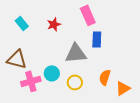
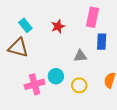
pink rectangle: (88, 15) -> (92, 17), turned 36
gray triangle: (76, 53) -> (80, 56), size x0.6
brown triangle: (17, 59) -> (18, 48), moved

